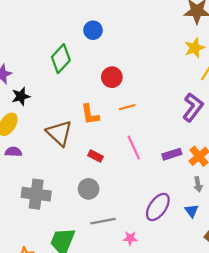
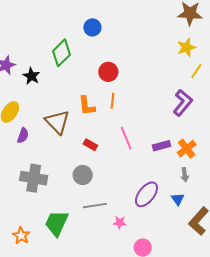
black star: (21, 96) -> (31, 76), moved, turned -30
orange line: (127, 107) -> (113, 101), moved, turned -70
purple semicircle: (13, 152) -> (23, 135), moved, turned 105

